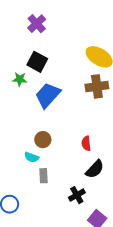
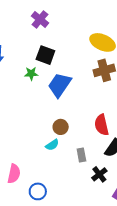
red semicircle: (86, 143) -> (102, 125), size x1.5
cyan semicircle: (32, 157) -> (52, 145), turned -48
gray rectangle: (44, 176) -> (81, 155), moved

